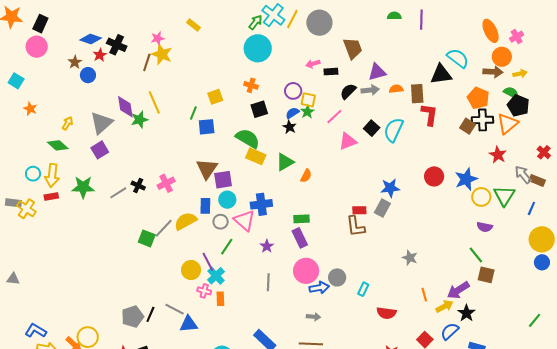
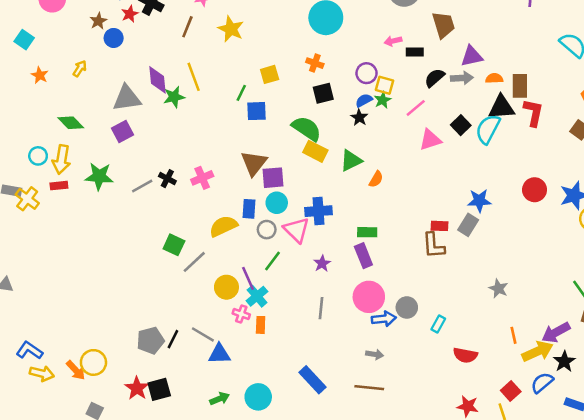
yellow star: (162, 54) -> (231, 29), moved
black triangle: (441, 74) -> (501, 107), moved
yellow arrow: (67, 123) -> (80, 69), moved
gray triangle: (101, 123) -> (127, 98), turned 30
gray line: (164, 228) -> (194, 262), moved
yellow arrow: (444, 306) -> (538, 351), size x1.4

